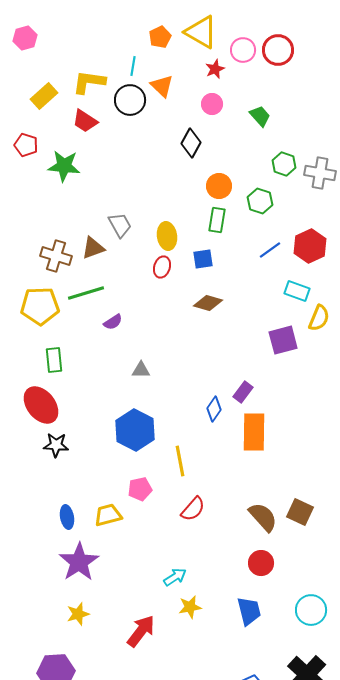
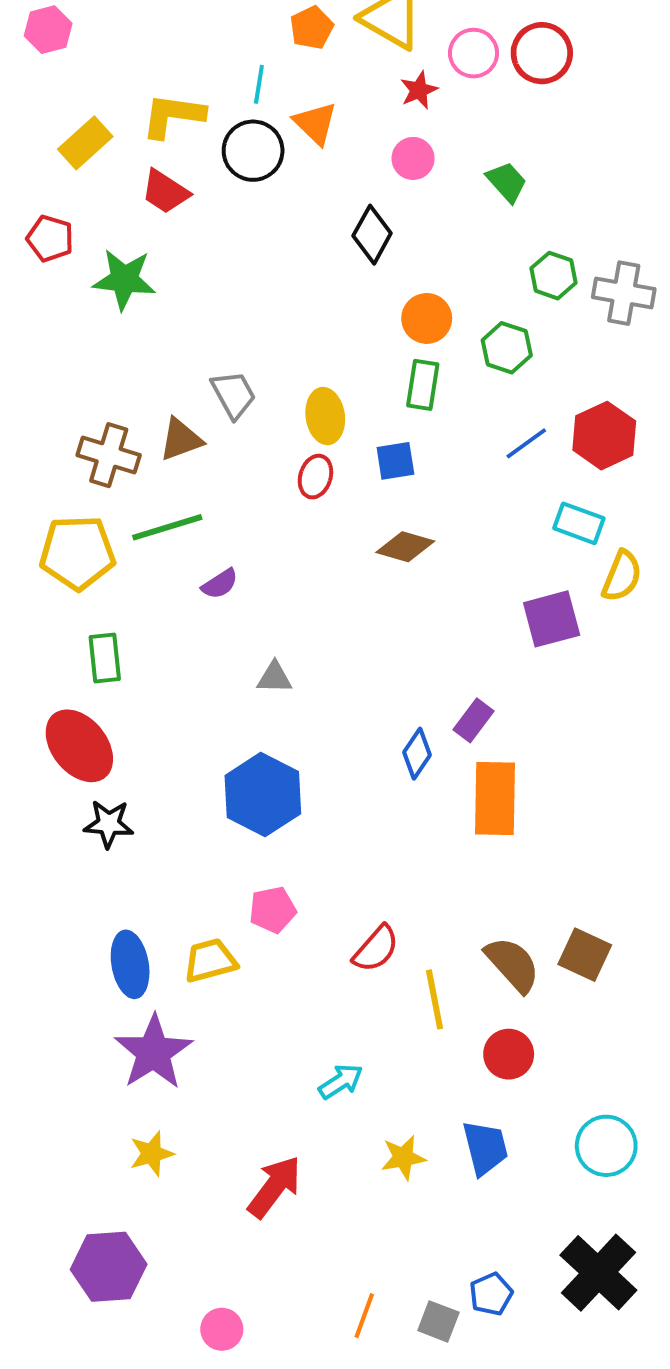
yellow line: (180, 461) -> (434, 999), moved
blue ellipse: (67, 517) -> (130, 964), size x1.4
yellow star: (190, 607) -> (403, 1158), moved

